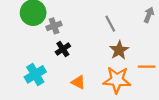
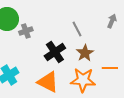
black cross: (63, 49) -> (55, 52), moved, size x1.5
orange triangle: (78, 82) -> (48, 82), size x1.6

